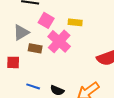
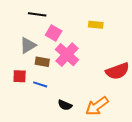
yellow rectangle: (75, 22) -> (96, 25), moved
blue line: (33, 86) -> (40, 84), moved

